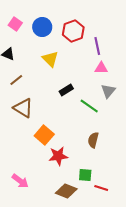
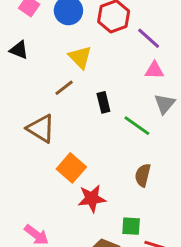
purple line: (97, 46) -> (149, 38), turned -36
brown line: (16, 80) -> (64, 88), moved
black rectangle: (66, 90) -> (103, 102), turned -72

